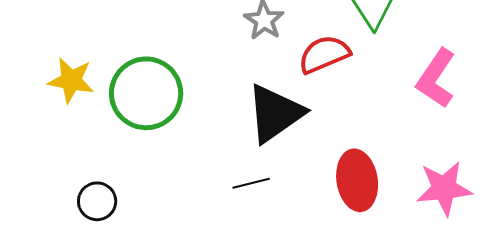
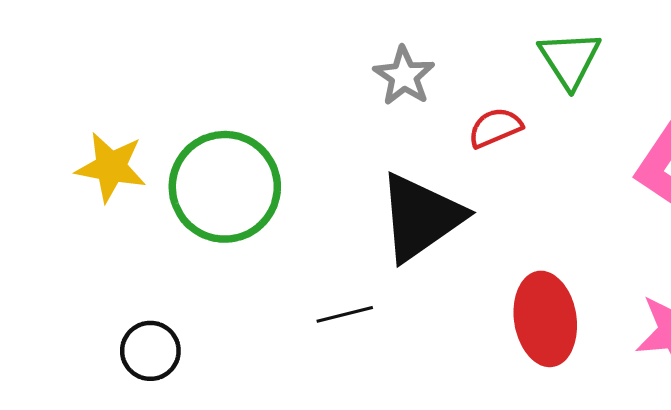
red semicircle: (324, 54) -> (495, 128), size x0.7
black line: (251, 183) -> (345, 314), moved

